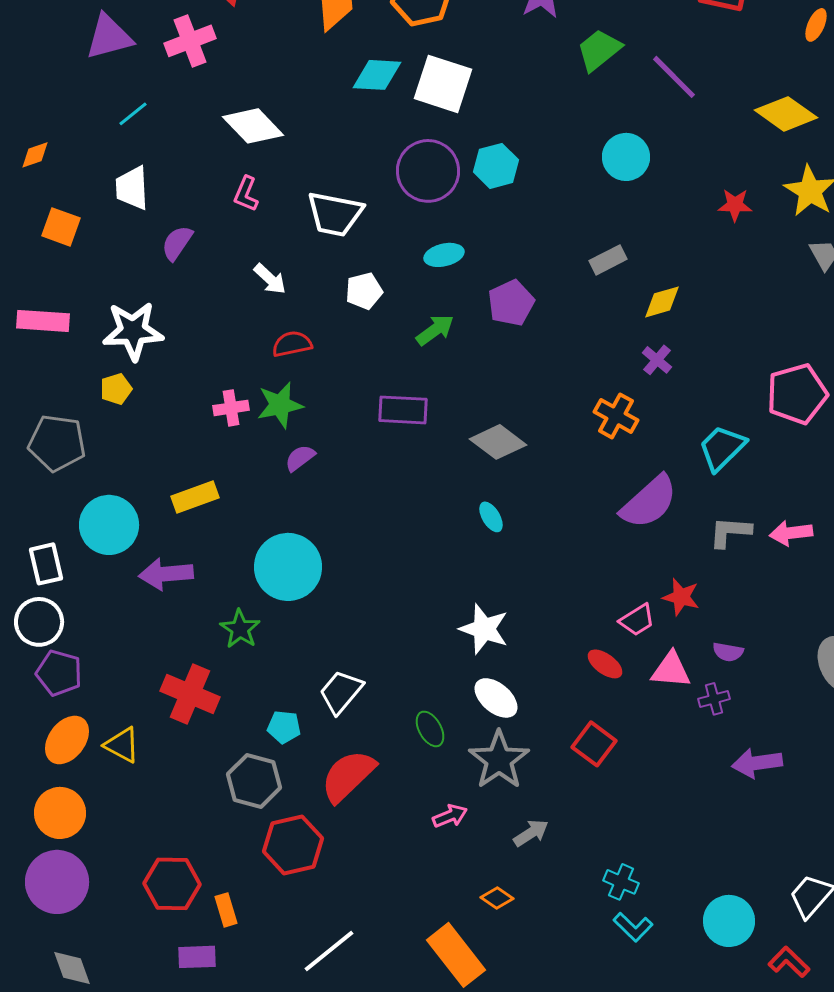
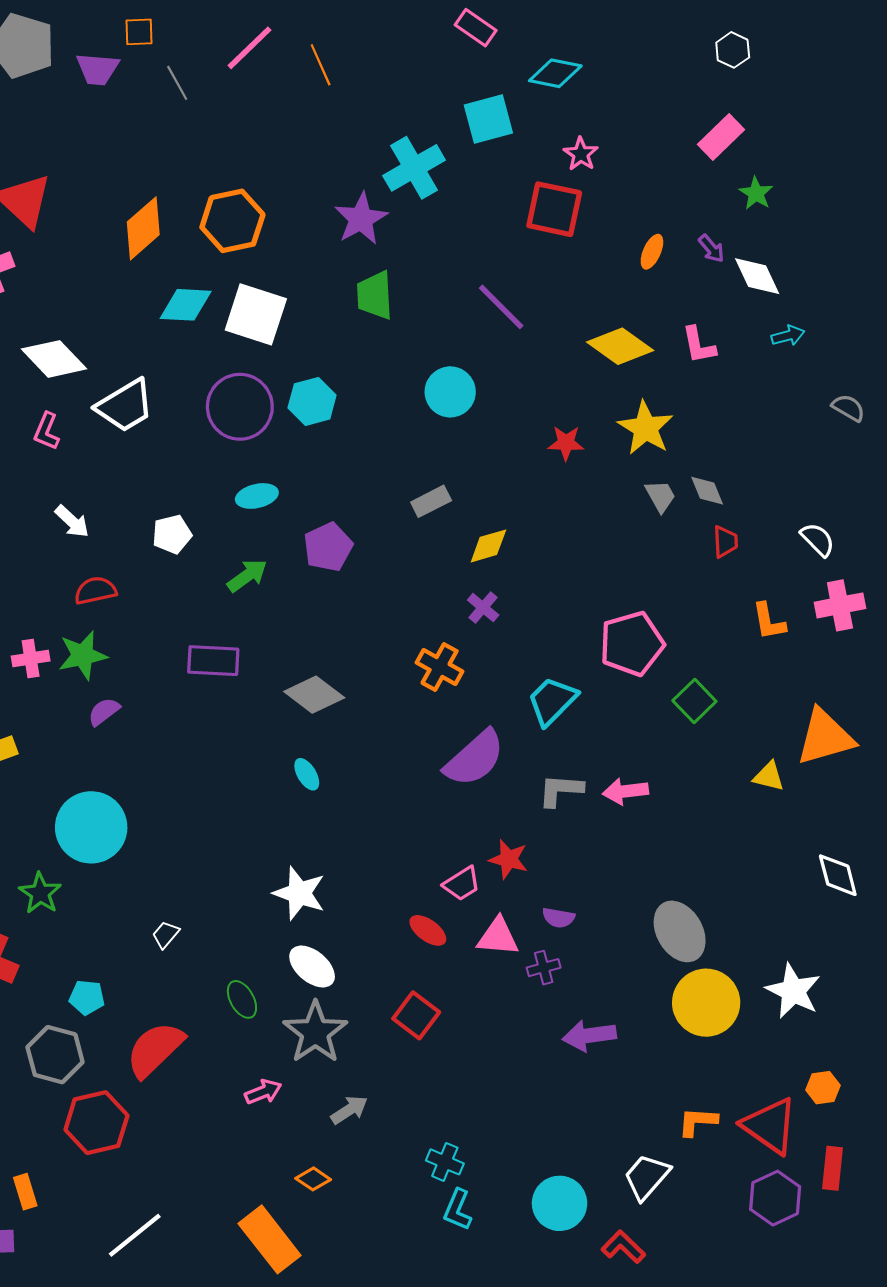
green trapezoid: (599, 50) -> (375, 295), moved, turned -54
white trapezoid: (335, 214) -> (125, 406), moved, turned -42
white trapezoid: (341, 692) -> (166, 935), moved, size x0.6
cyan L-shape: (633, 927) -> (458, 1210), turned 69

